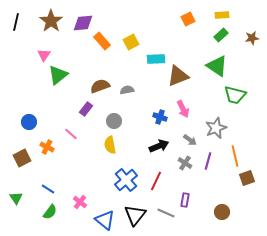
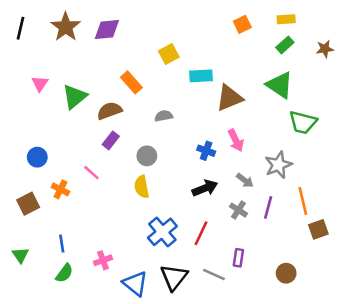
orange rectangle: (102, 41) -> (131, 82), moved
pink triangle: (44, 55) -> (40, 84), moved
brown semicircle: (100, 86) -> (109, 111), moved
blue line: (48, 189) -> (62, 244), turned 48
pink cross: (80, 202) -> (103, 260), turned 32

